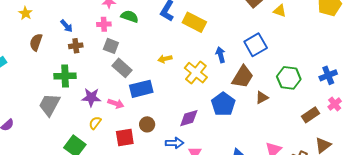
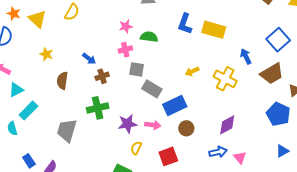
brown trapezoid: (243, 77) -> (272, 74), turned 40
blue pentagon: (223, 104) -> (278, 114), moved
gray trapezoid: (49, 105) -> (67, 130), moved
brown circle: (147, 124) -> (186, 128), moved

